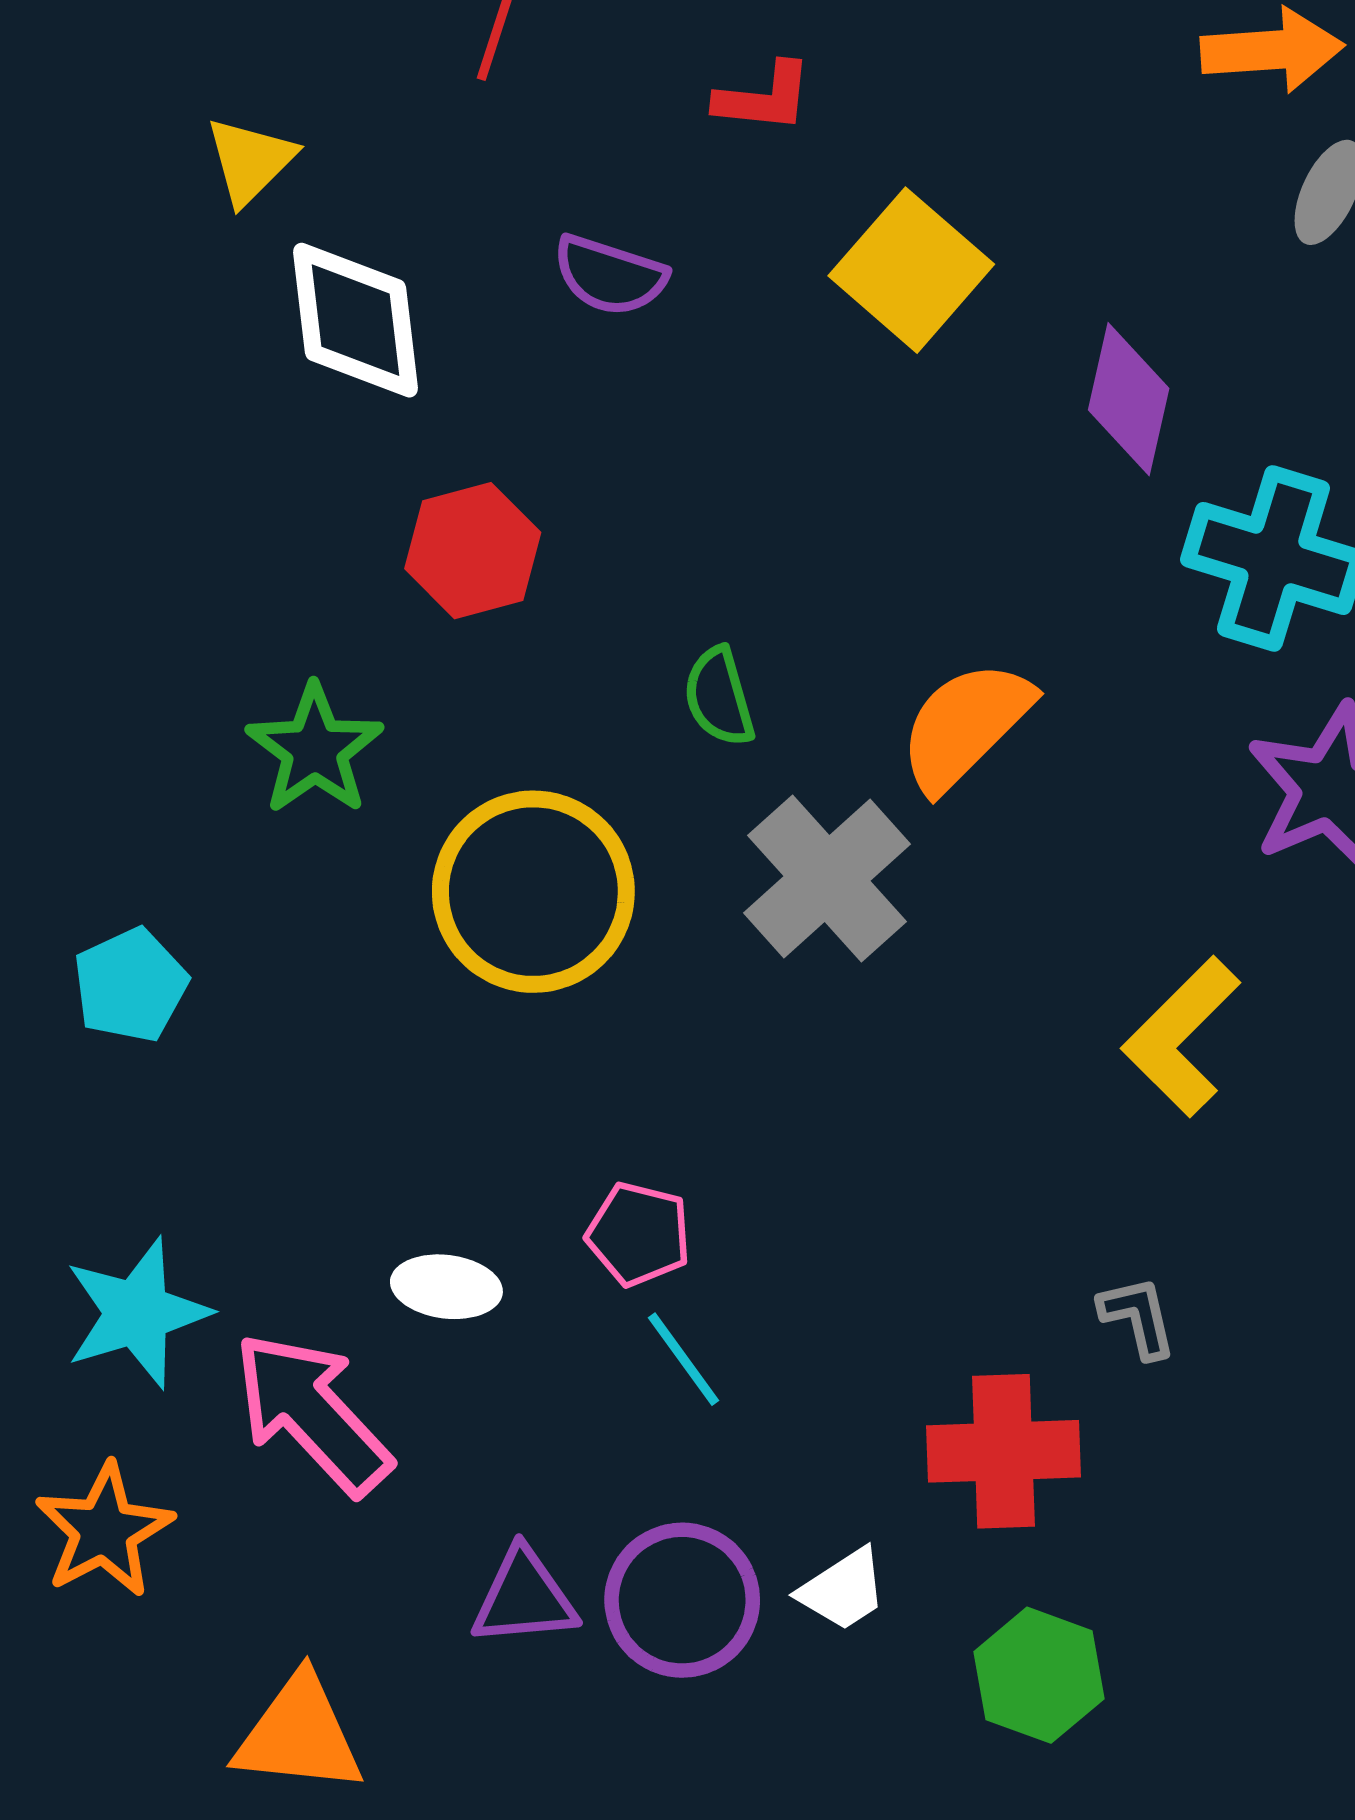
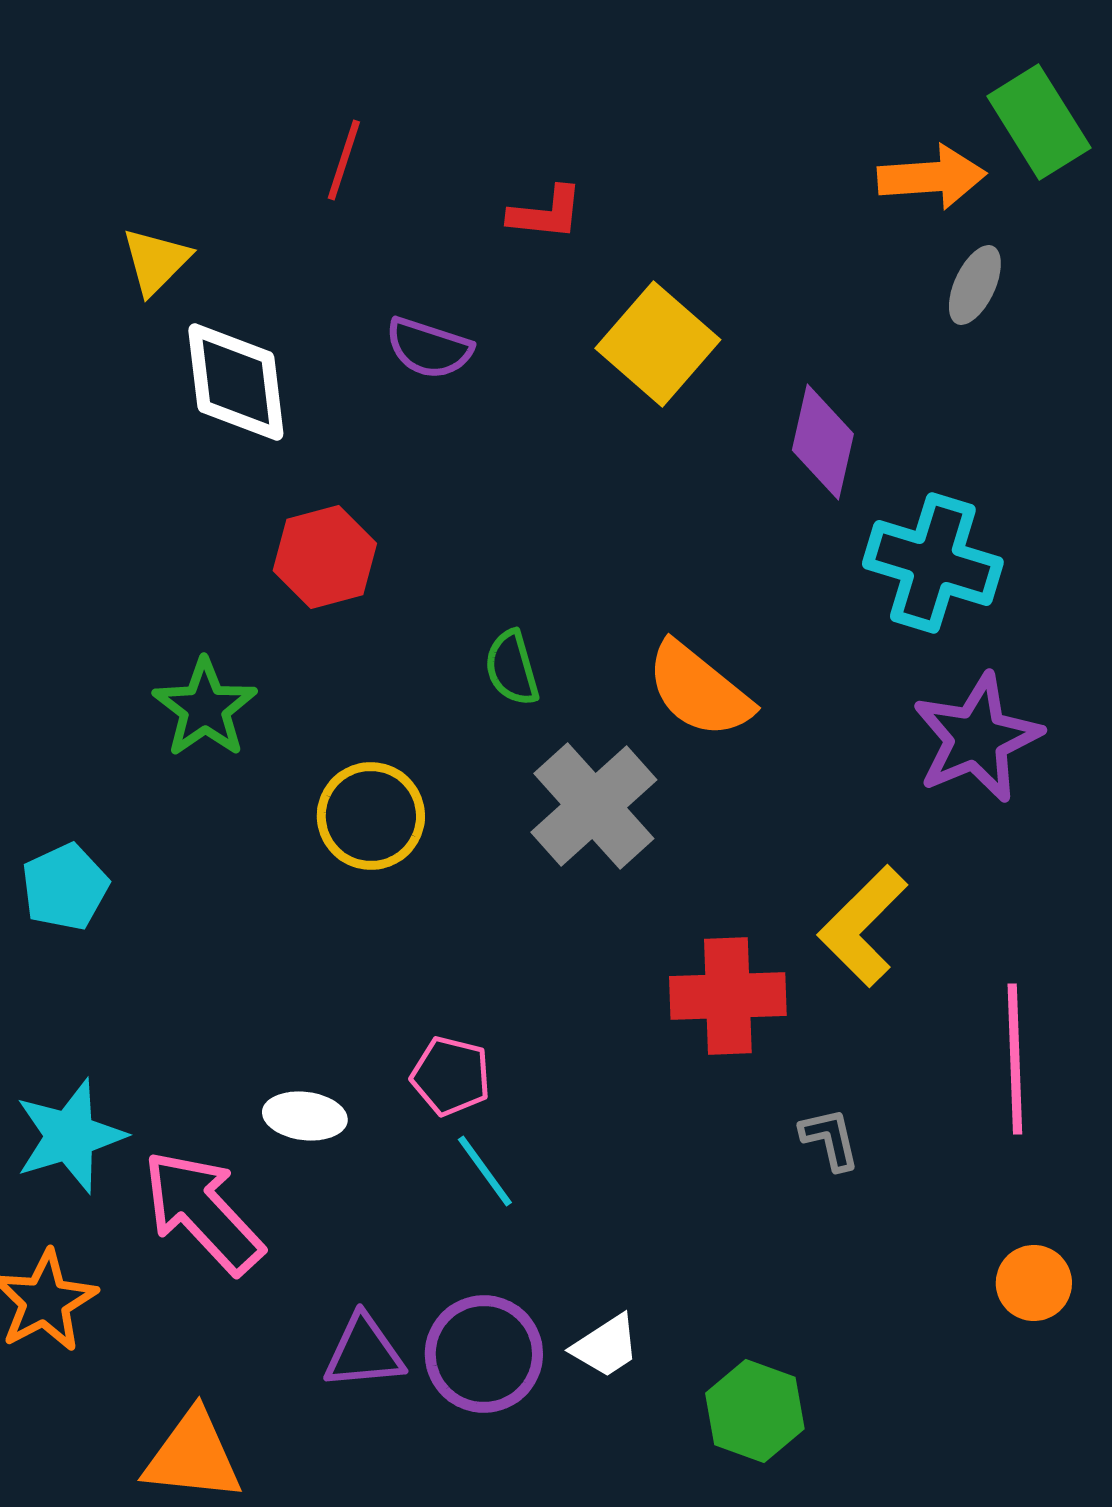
orange semicircle: (965, 726) -> (699, 690), turned -96
yellow circle: (533, 892) -> (371, 816), size x0.7
red cross: (1003, 1451) -> (728, 996), moved

